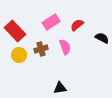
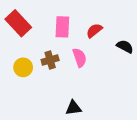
pink rectangle: (51, 22) -> (62, 27), turned -54
red rectangle: (15, 31) -> (18, 23), moved

